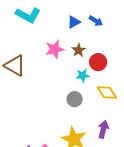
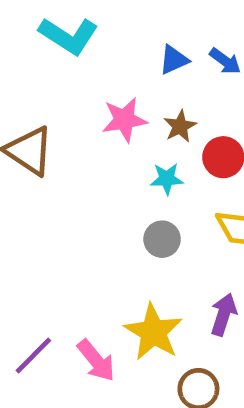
cyan star: (83, 75) -> (167, 179), moved

